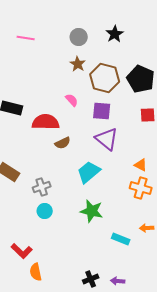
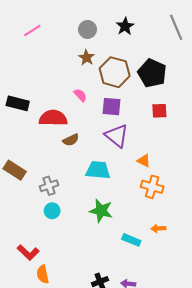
pink line: (26, 38) -> (32, 30), turned -42
orange triangle: (141, 165) -> (144, 161), moved
cyan trapezoid: (89, 172) -> (98, 170), turned 45

